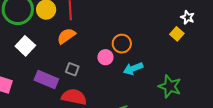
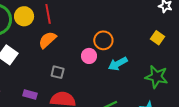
yellow square: (177, 34) -> (157, 38), moved
purple rectangle: (46, 79) -> (30, 94), moved, size x0.6

